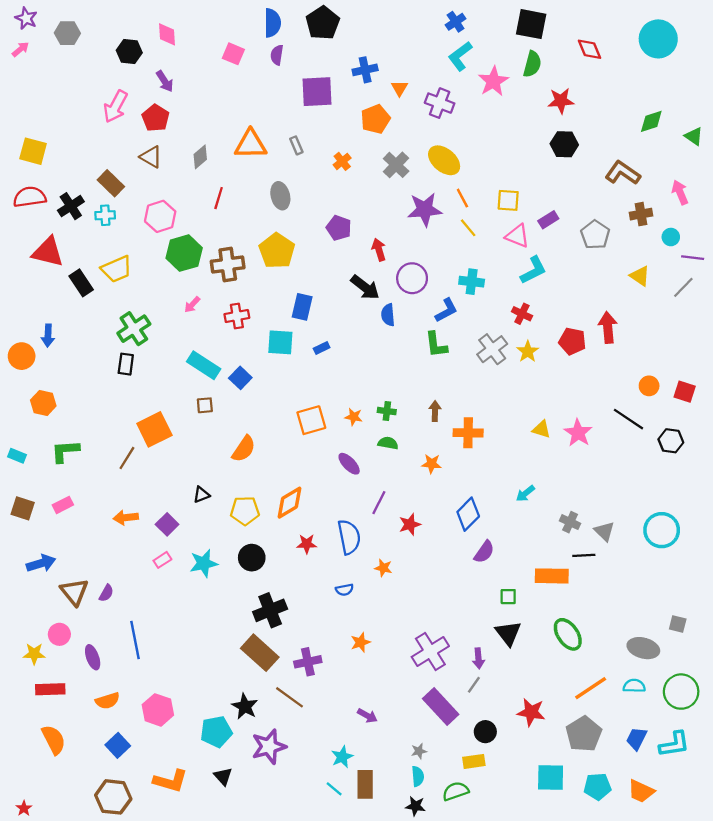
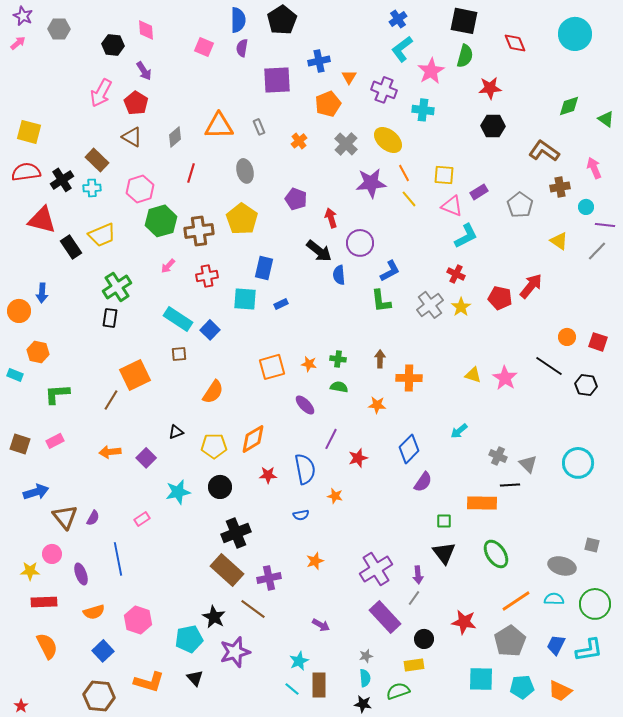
cyan cross: (472, 282) -> (423, 110), moved
red arrow: (608, 327) -> (531, 286), turned 44
cyan rectangle: (17, 456) -> (15, 375), moved
pink rectangle: (162, 560) -> (142, 519), moved

